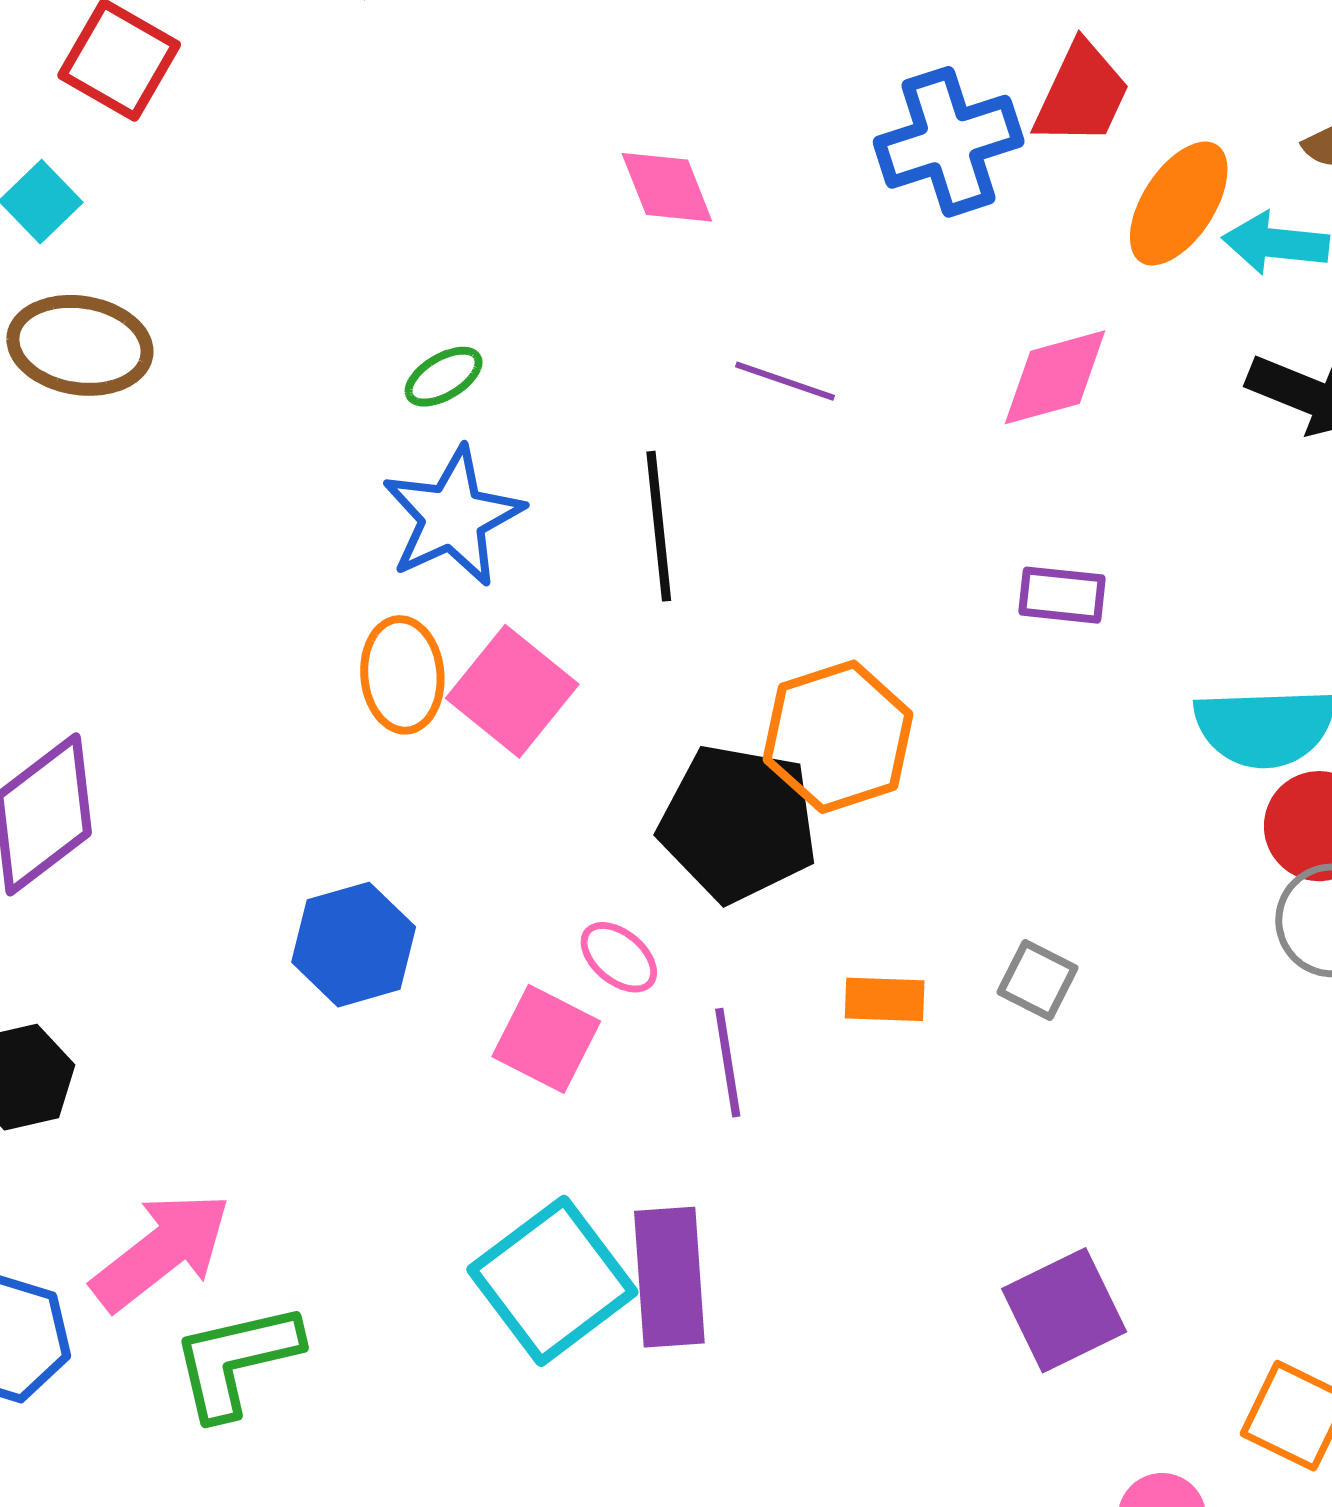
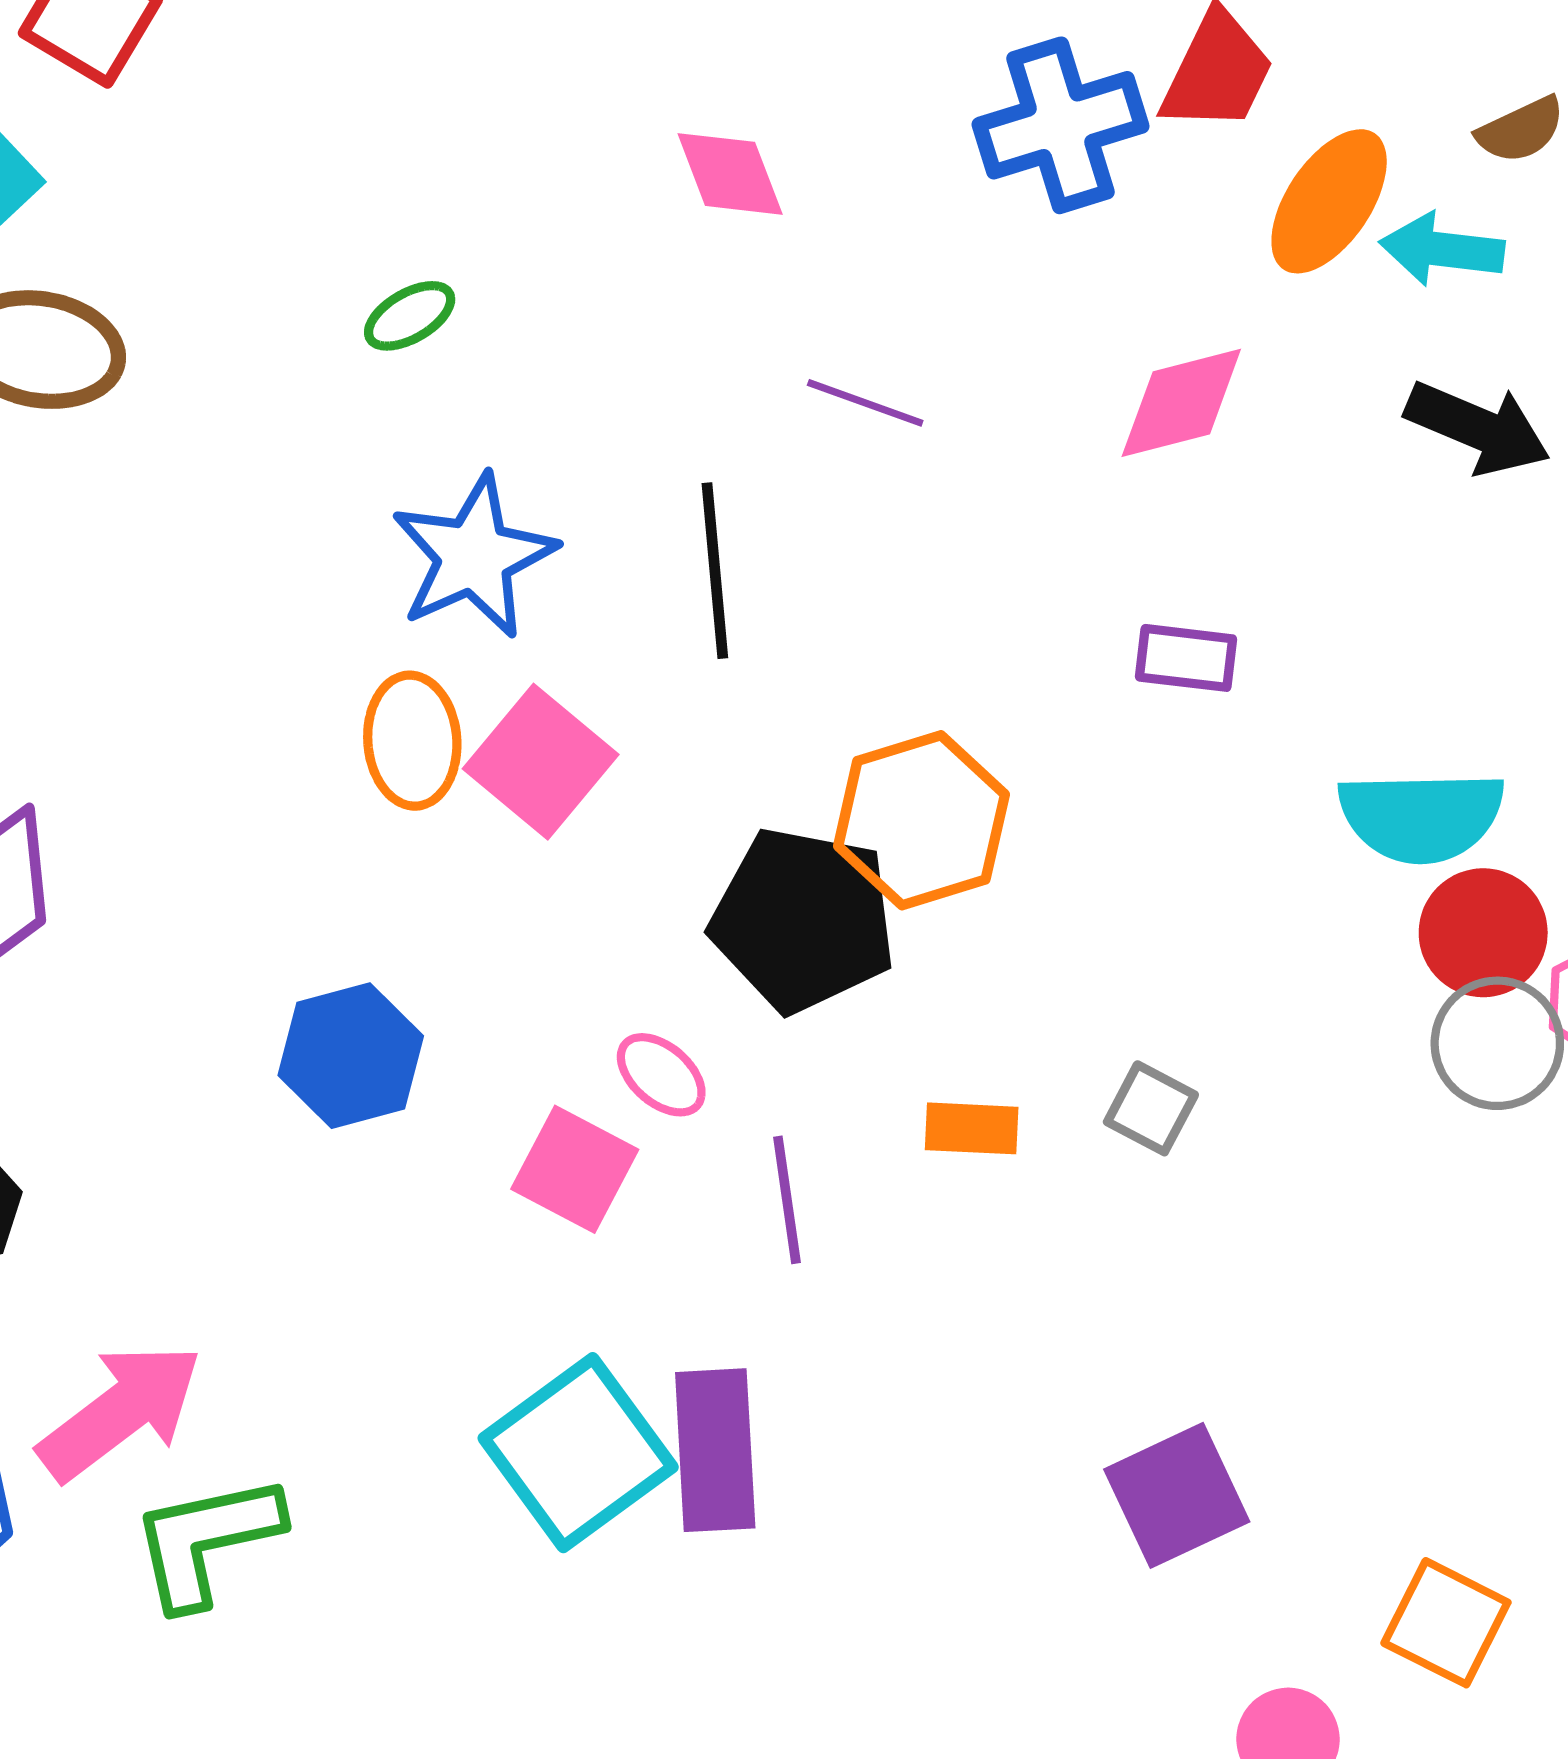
green ellipse: (444, 377) -> (410, 316), moved

